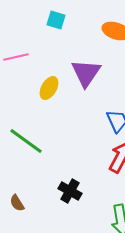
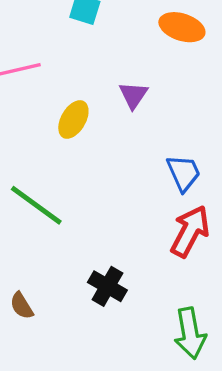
purple triangle: (86, 73) -> (133, 95), size x0.6

